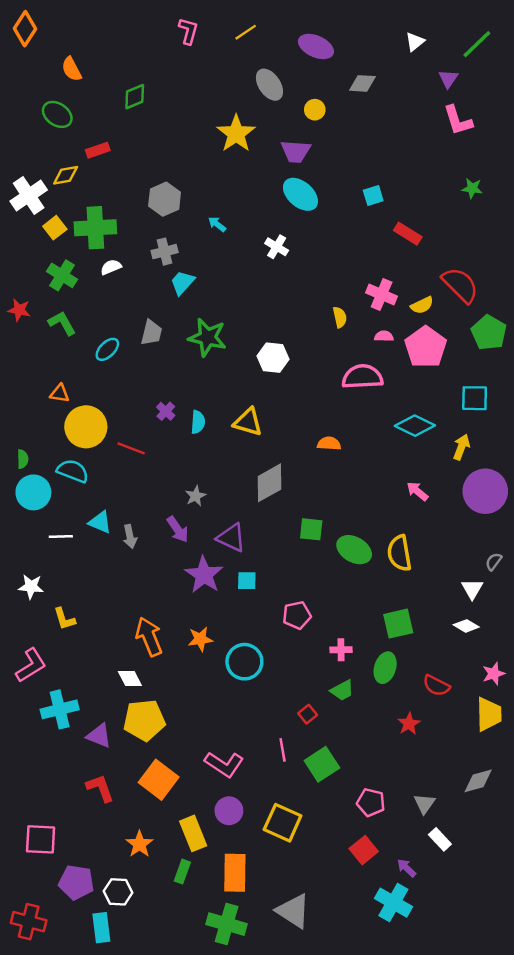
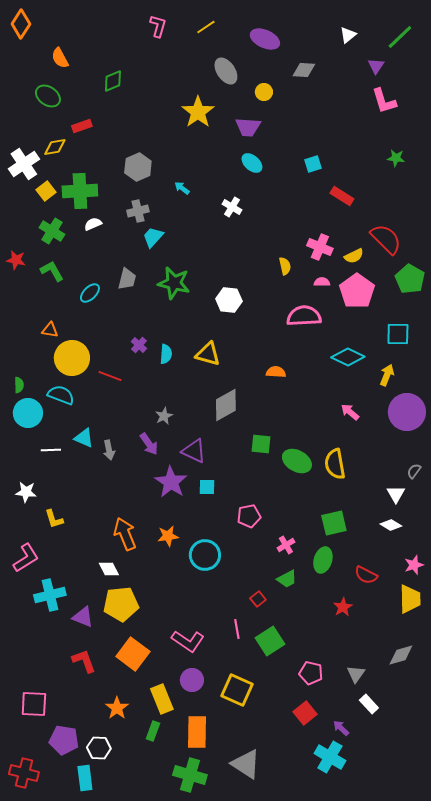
cyan ellipse: (300, 194) -> (252, 163), size x0.7
pink cross: (341, 650) -> (286, 545), turned -30

